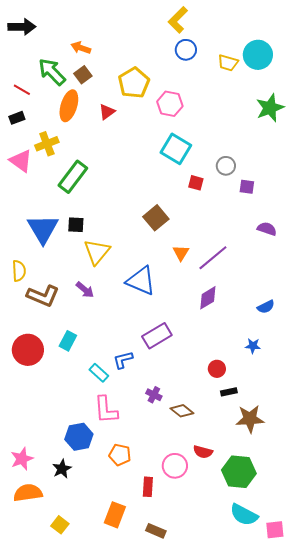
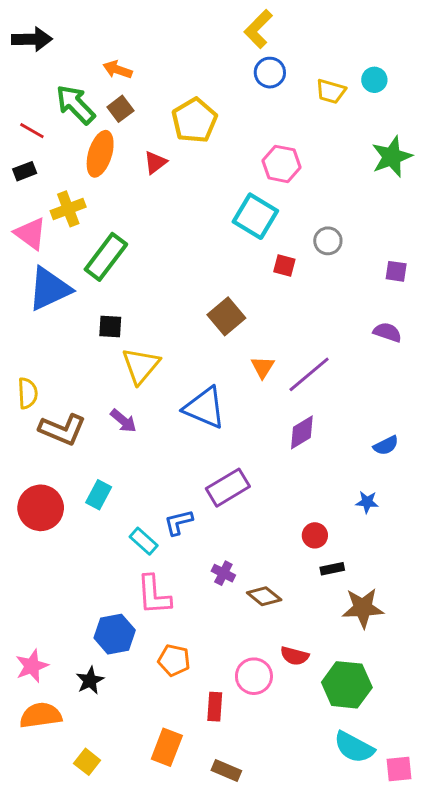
cyan circle: (258, 55) -> (374, 80), size x0.6
pink hexagon: (170, 104) -> (281, 164), moved
purple square: (247, 187) -> (396, 271), moved
blue triangle: (43, 229) -> (49, 289), moved, turned 36

